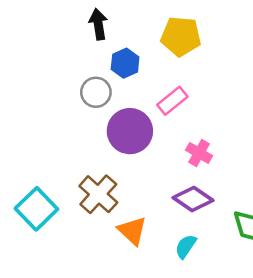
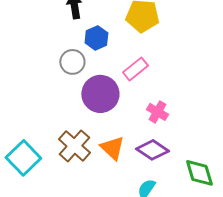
orange triangle: (132, 231) -> (112, 148), moved

